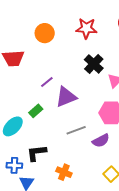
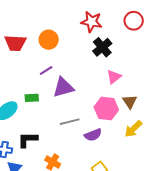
orange circle: (45, 33) -> (49, 40), moved
black cross: (94, 64) -> (102, 47), moved
green rectangle: (36, 111) -> (32, 98), turned 32

